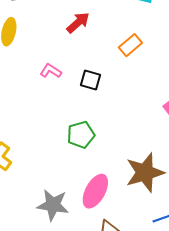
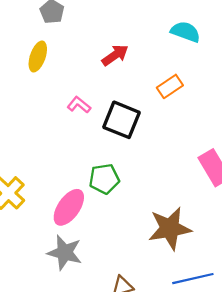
black square: (90, 80) -> (122, 120), size x1.6
pink ellipse: (95, 191) -> (69, 207), moved

